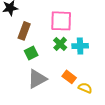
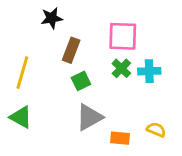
orange rectangle: (69, 77) -> (120, 138), moved, turned -32

